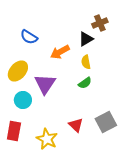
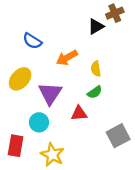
brown cross: (100, 23) -> (115, 13), moved
black triangle: (86, 39) -> (96, 26), moved
cyan circle: (23, 100) -> (39, 122), moved
red triangle: (76, 125) -> (79, 113), moved, turned -49

